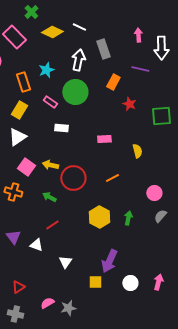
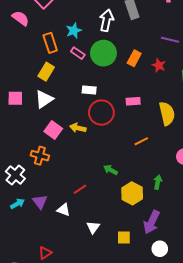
purple line: (140, 69) -> (170, 40), moved
orange rectangle: (113, 82) -> (134, 58), moved
pink rectangle: (50, 102) -> (78, 53), moved
yellow semicircle: (137, 151) -> (167, 114), size x1.6
red circle: (73, 178) -> (101, 113), moved
green arrow: (49, 197) -> (111, 170), moved
yellow hexagon: (99, 217) -> (132, 193), moved
purple arrow: (109, 261) -> (152, 222), moved
yellow square: (95, 282) -> (124, 237), moved

